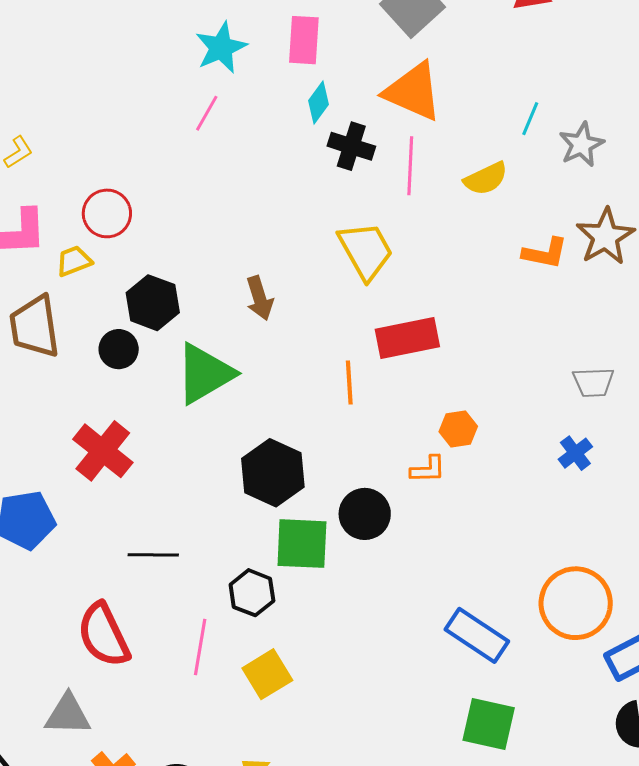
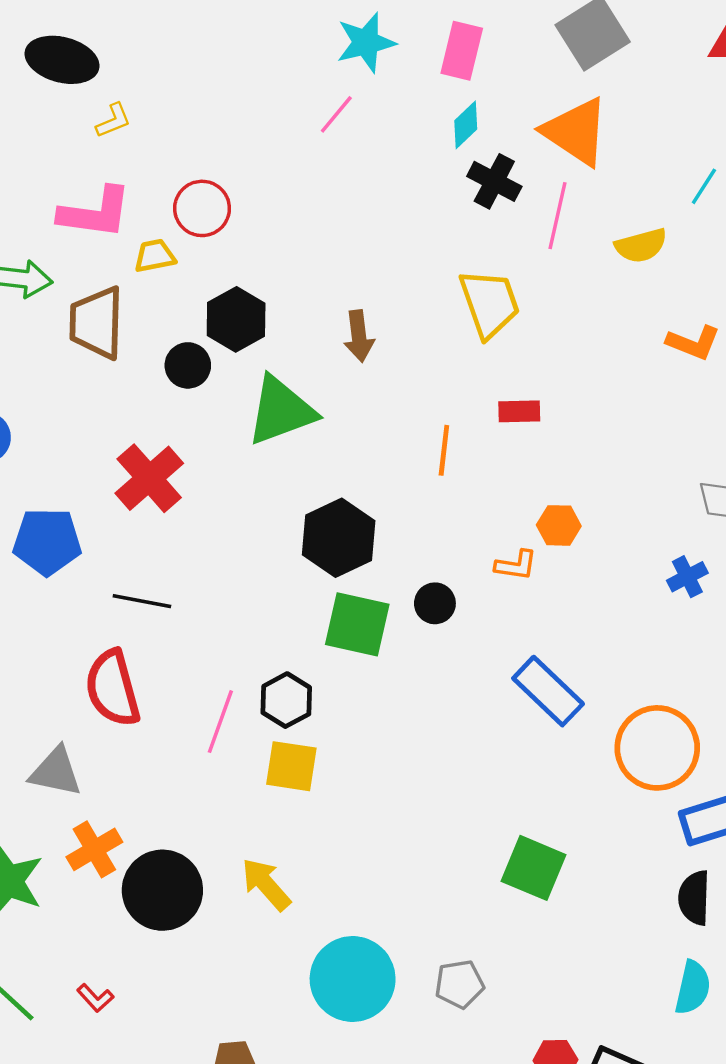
red rectangle: (407, 338) -> (519, 411), size x0.6
black circle: (365, 514) -> (435, 603), size x0.7
black line: (153, 555) -> (142, 601), moved
black hexagon: (252, 593) -> (286, 700), moved
blue rectangle: (477, 635) -> (548, 691), moved
yellow square: (267, 674) -> (291, 766), turned 30

